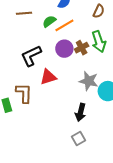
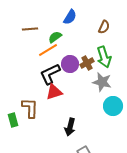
orange line: (64, 25) -> (48, 50), moved
black L-shape: (31, 56) -> (50, 74), moved
gray star: (89, 81) -> (102, 82), moved
black arrow: (81, 112) -> (70, 127), moved

